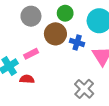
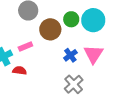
green circle: (65, 13) -> (71, 19), moved
blue cross: (77, 42) -> (70, 55), moved, turned 32

